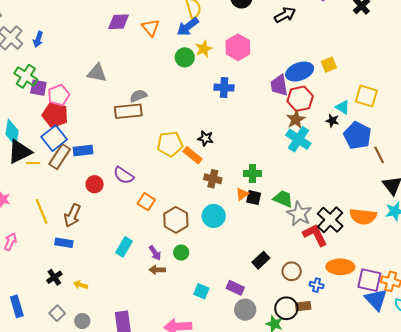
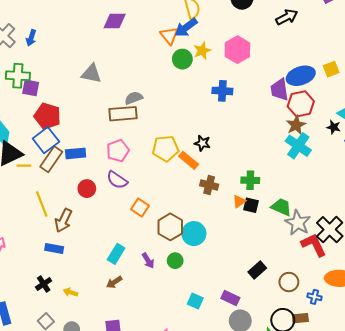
orange triangle: (151, 28) -> (169, 36), moved
green cross: (26, 76) -> (18, 76), turned -30
pink pentagon: (59, 95) -> (118, 151), moved
yellow line: (42, 211) -> (42, 204), moved
cyan circle: (214, 216) -> (194, 234), moved
brown arrow: (157, 270) -> (114, 282), moved, turned -35

